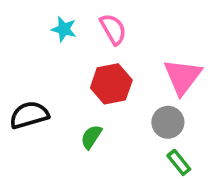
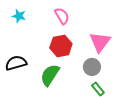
cyan star: (64, 29) -> (19, 16), moved
green semicircle: (91, 137) -> (50, 75), size x1.6

